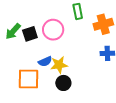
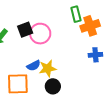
green rectangle: (78, 11) -> (76, 14), moved
black square: (30, 34) -> (25, 30), moved

